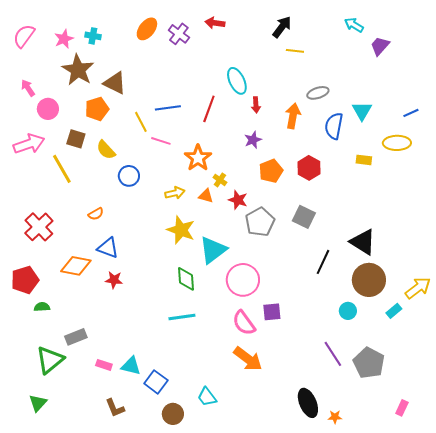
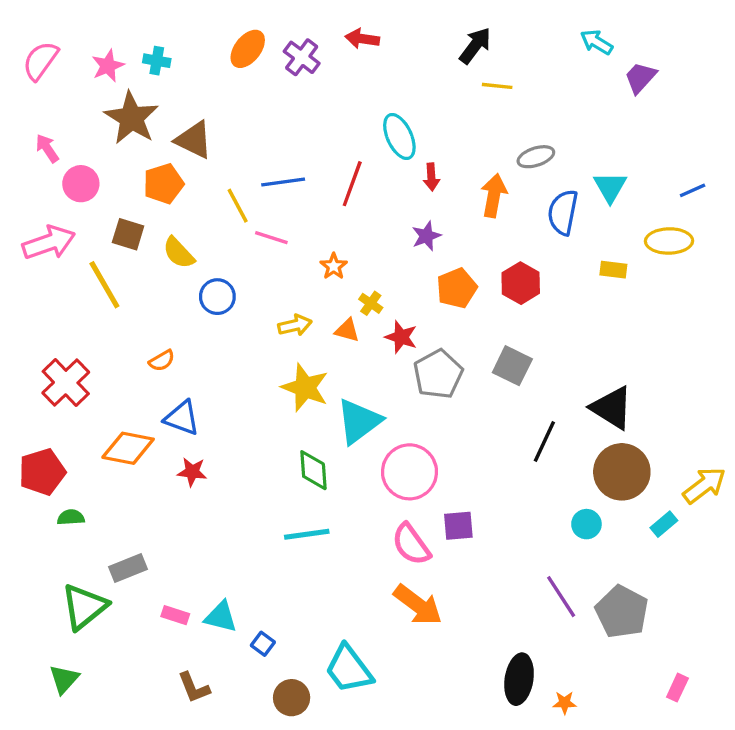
orange star: (198, 158) -> (334, 266), size x0.6
blue square: (156, 382) -> (263, 644), size x0.6
cyan trapezoid: (207, 397) -> (349, 669), size x1.5
black ellipse: (308, 403) -> (519, 679), turned 32

